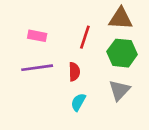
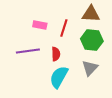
pink rectangle: (37, 36) -> (40, 25), moved
cyan semicircle: (78, 102) -> (59, 77), size x1.6

